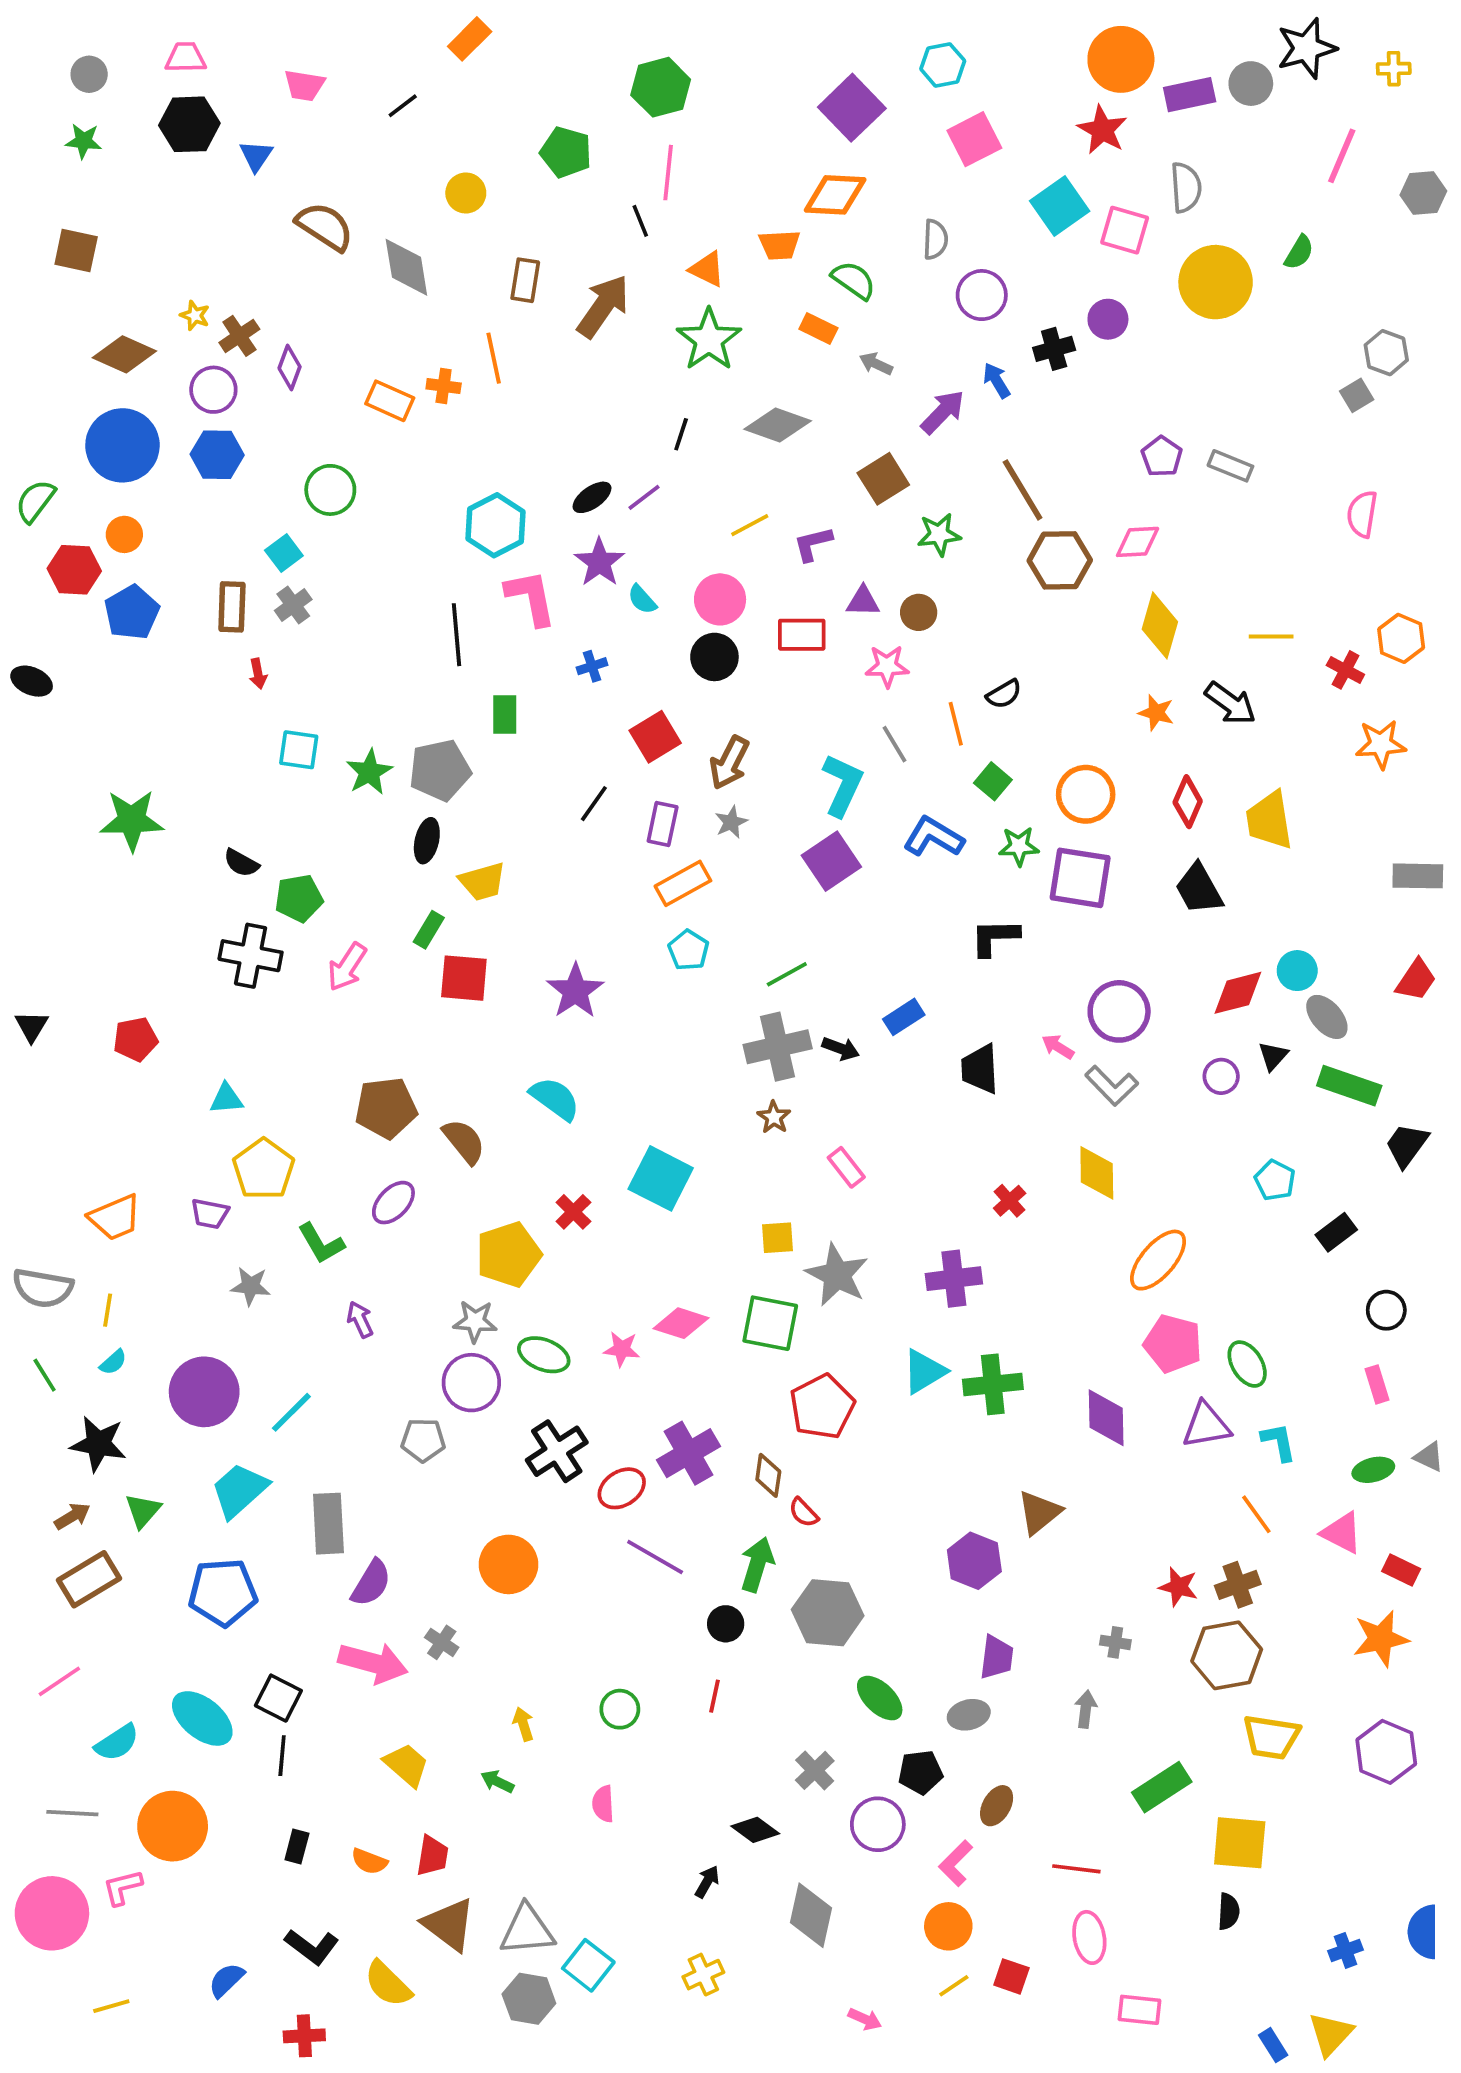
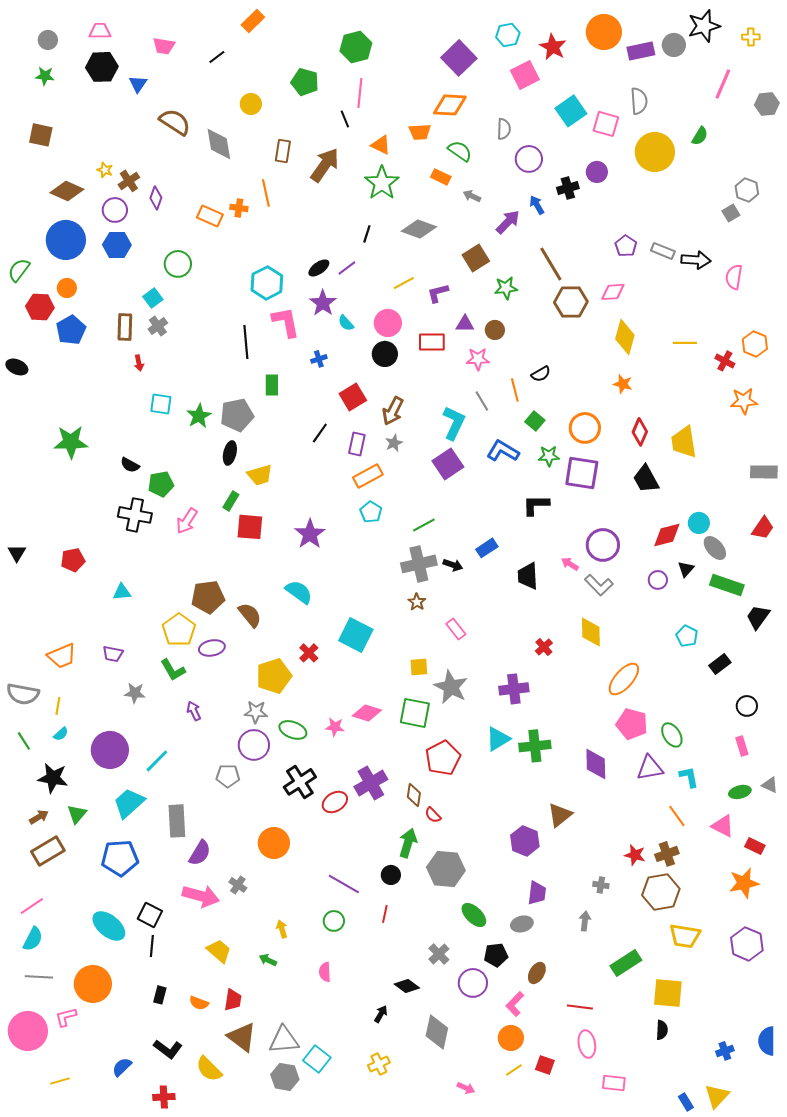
red star: (1102, 130) -> (553, 47), moved
black arrow: (1230, 703) -> (696, 260), moved, turned -32
yellow pentagon: (264, 1169) -> (179, 630), moved
purple ellipse: (393, 1203) -> (212, 648), turned 35
purple line: (655, 1557) -> (344, 884), moved
cyan semicircle: (117, 1743) -> (33, 939), moved, turned -30

